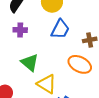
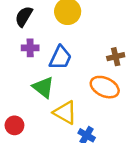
blue trapezoid: (60, 29) -> (60, 58), moved

